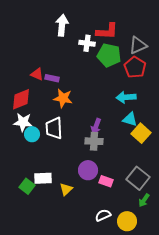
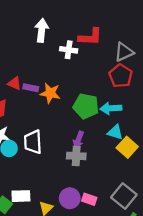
green pentagon: (109, 55) -> (86, 106), moved
orange star: (63, 98) -> (50, 93), moved
purple circle: (88, 170) -> (70, 198), moved

